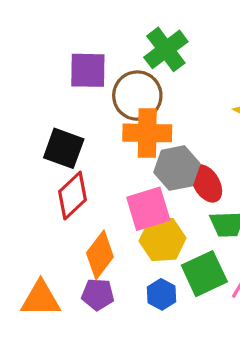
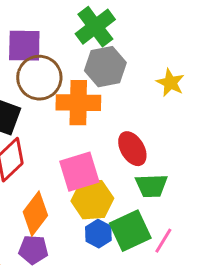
brown circle: (137, 96) -> (39, 78), moved
gray hexagon: (177, 168) -> (105, 67), moved
blue hexagon: (161, 294) -> (98, 234), moved

